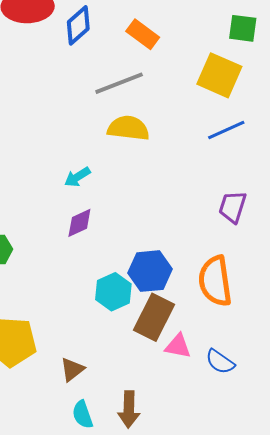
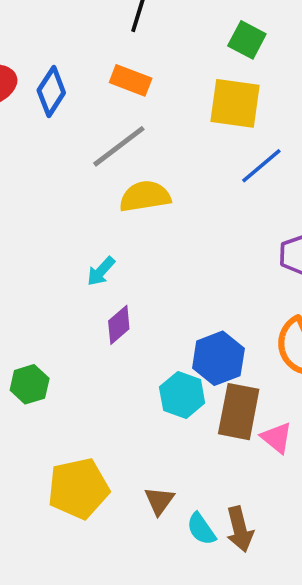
green square: (243, 28) -> (247, 40), turned 36
pink triangle: (178, 346) -> (277, 438), turned 44
cyan semicircle: (82, 414) -> (201, 529), moved

